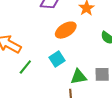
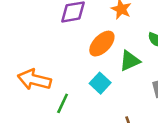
green triangle: (78, 77) -> (130, 61), moved

